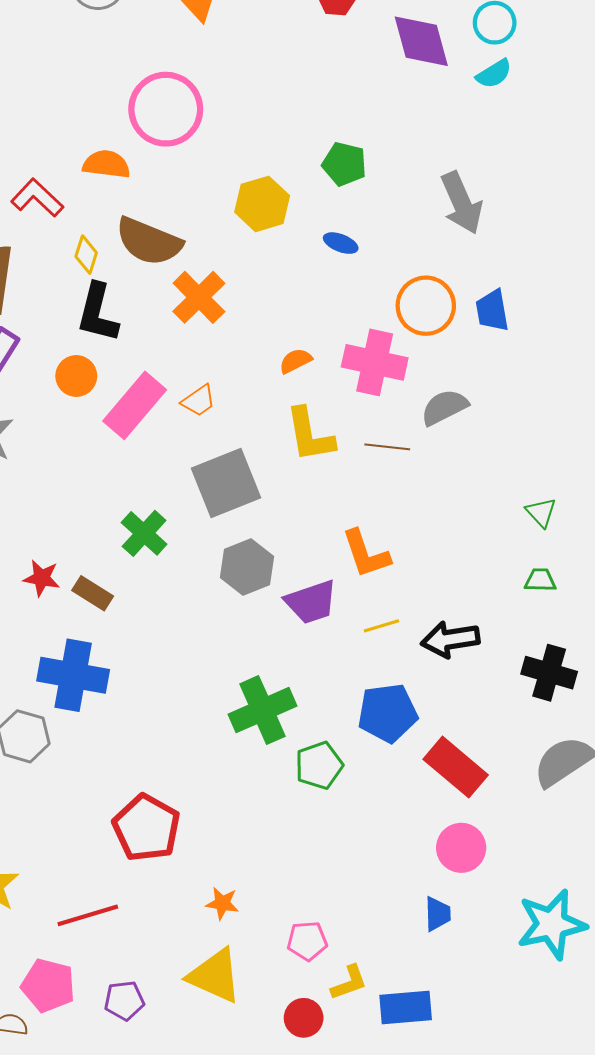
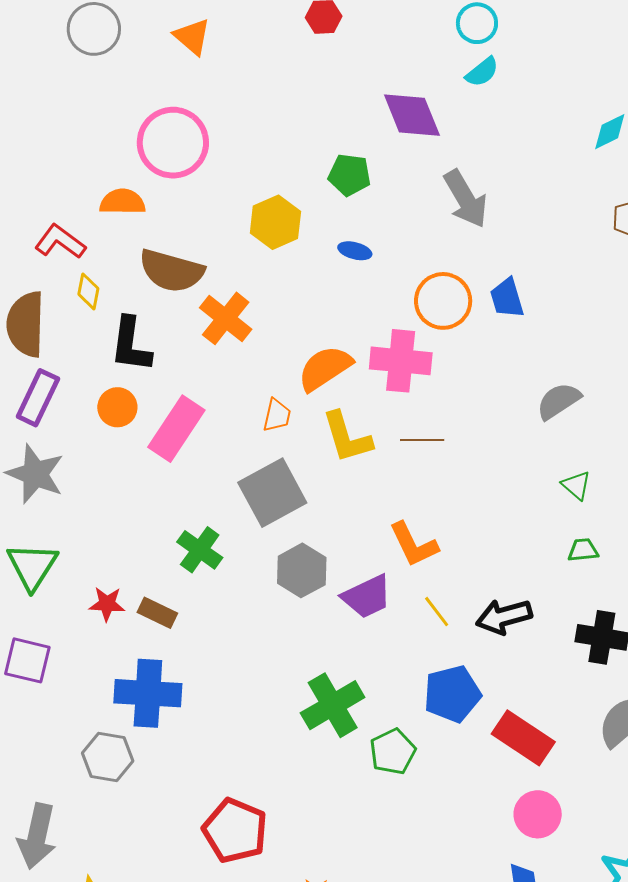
purple diamond: (421, 41) -> (412, 115), moved
yellow diamond: (86, 255) -> (88, 291), moved
orange semicircle: (295, 361) -> (325, 368), size x1.8
orange trapezoid: (199, 401) -> (277, 415), moved, turned -36
gray semicircle: (444, 407) -> (559, 401), moved
yellow line: (381, 626) -> (437, 612), turned 76

